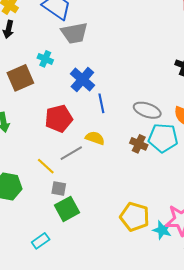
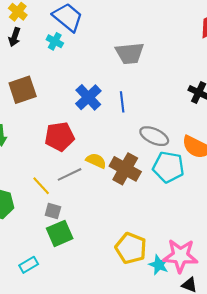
gray trapezoid: (74, 33) -> (130, 53), moved
cyan cross: (45, 59) -> (55, 41), moved
blue line: (101, 103) -> (122, 102), moved
brown cross: (139, 144) -> (125, 169), moved, size x1.6

